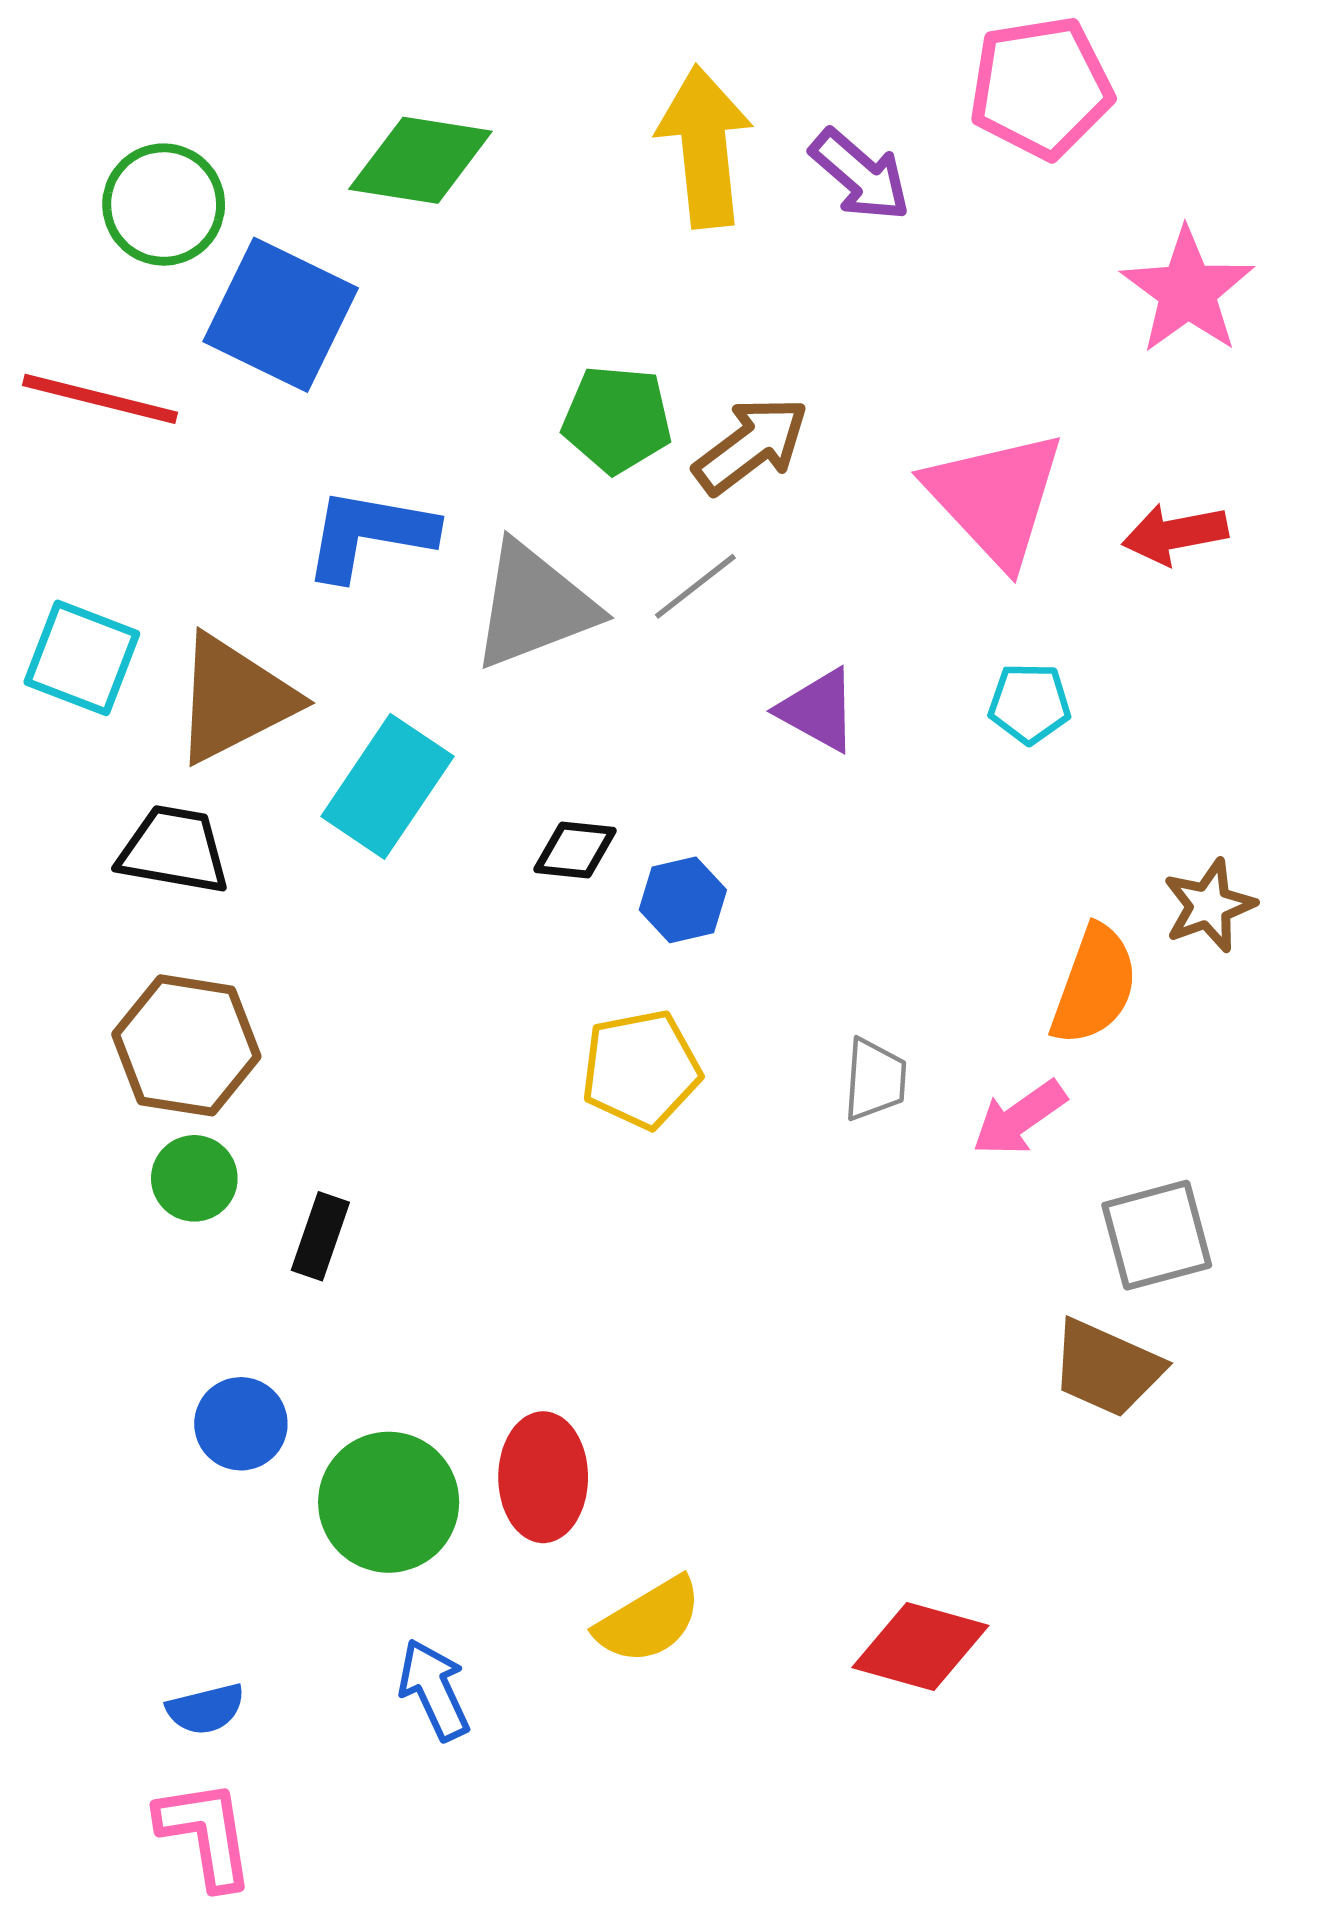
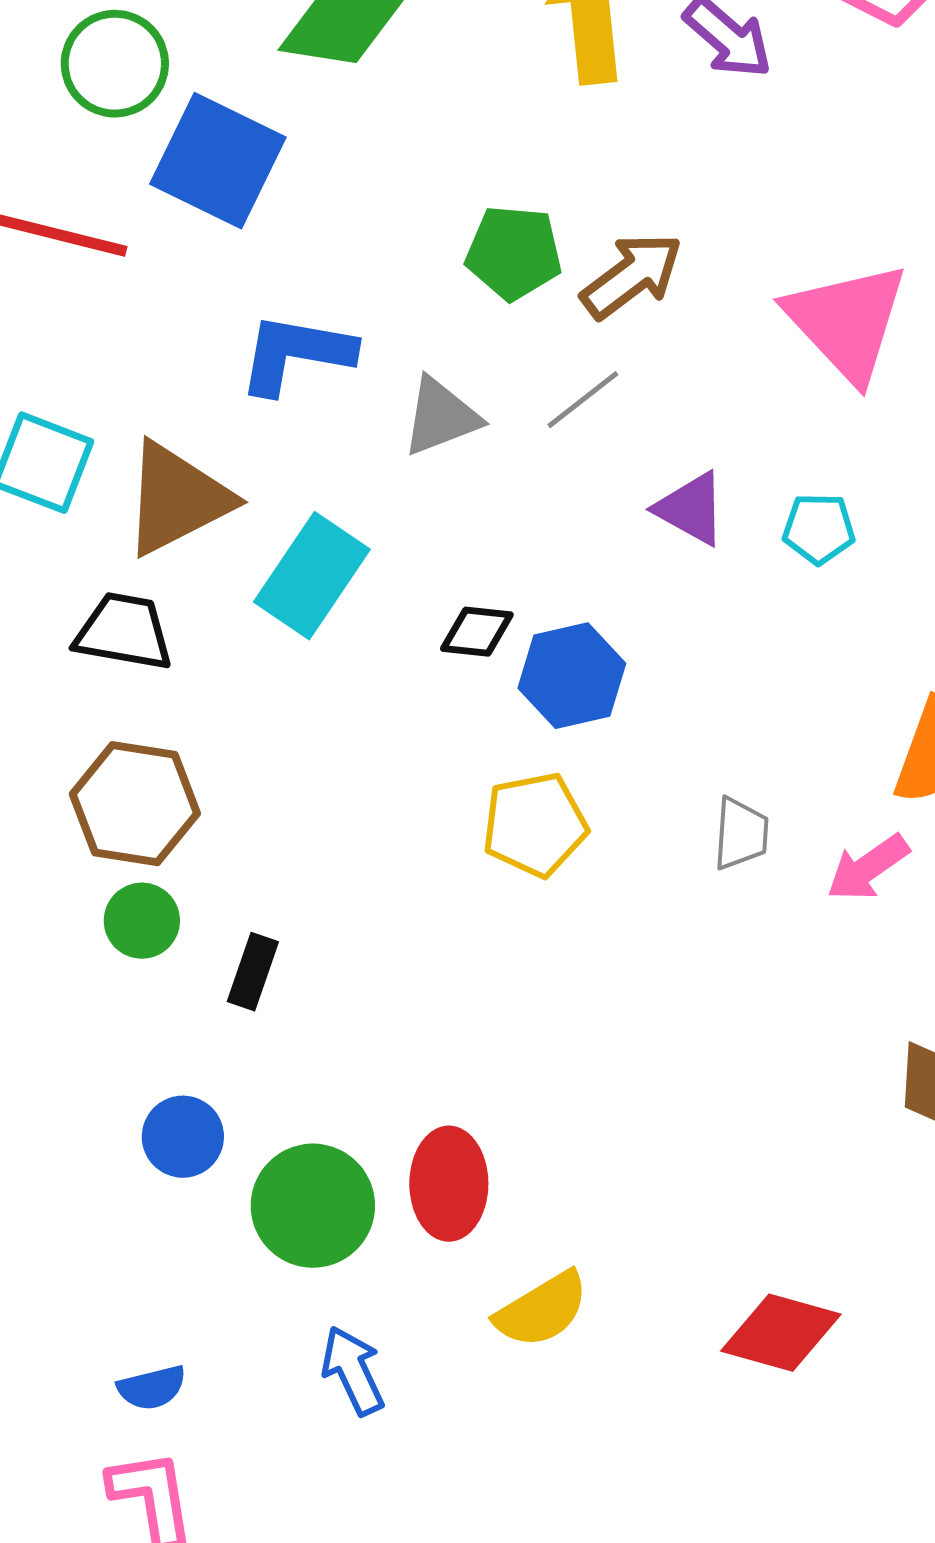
gray triangle: (534, 606) -> (441, 417), size x0.7
cyan pentagon: (1029, 703) -> (819, 529), moved
blue hexagon: (683, 900) -> (572, 676), size x1.4

